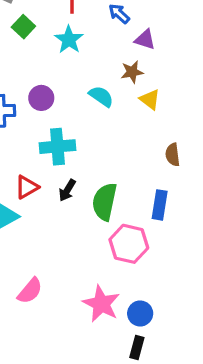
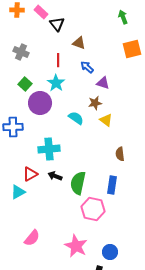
green square: (23, 27) -> (25, 84), moved
purple circle: (41, 98) -> (40, 103), moved, size x1.5
black arrow: (67, 190) -> (55, 176), turned 80
blue circle: (140, 313) -> (110, 252), moved

